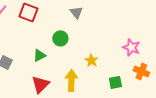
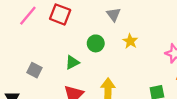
yellow star: (91, 60) -> (130, 41), moved

